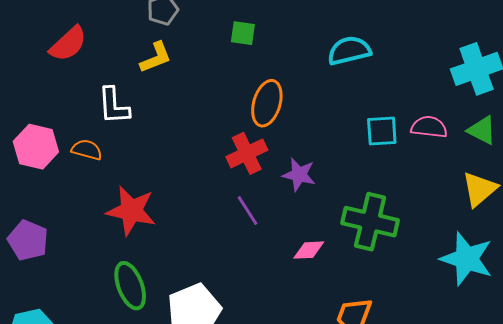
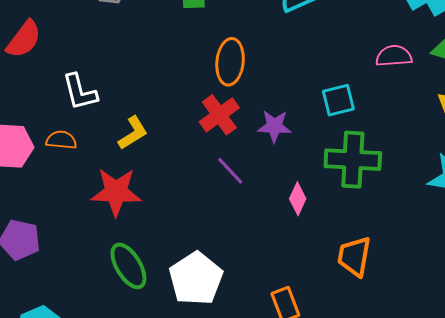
yellow L-shape: (156, 58) -> (133, 133), moved
cyan square: (382, 131) -> (338, 100), moved
pink diamond: (309, 250) -> (298, 199), turned -52

